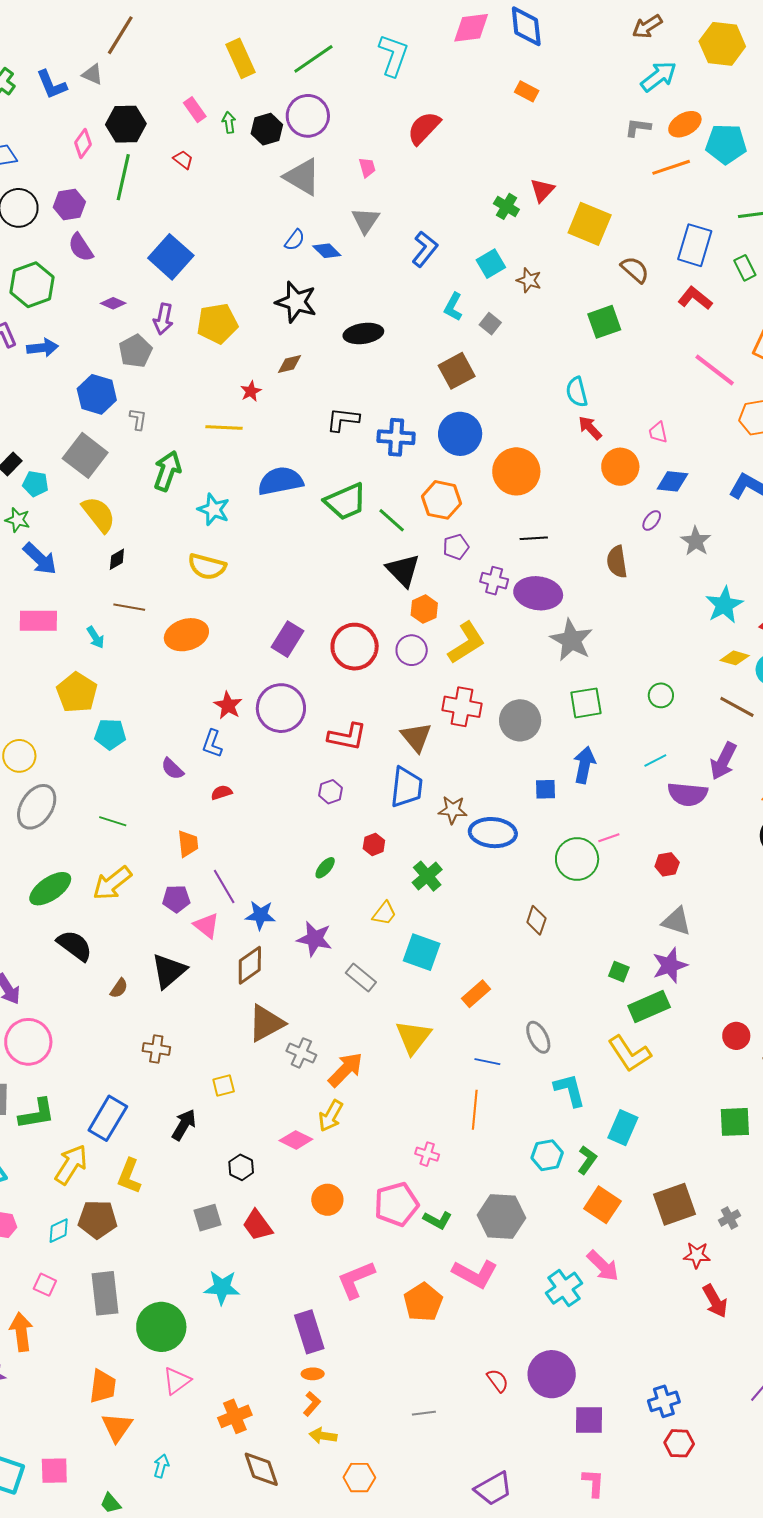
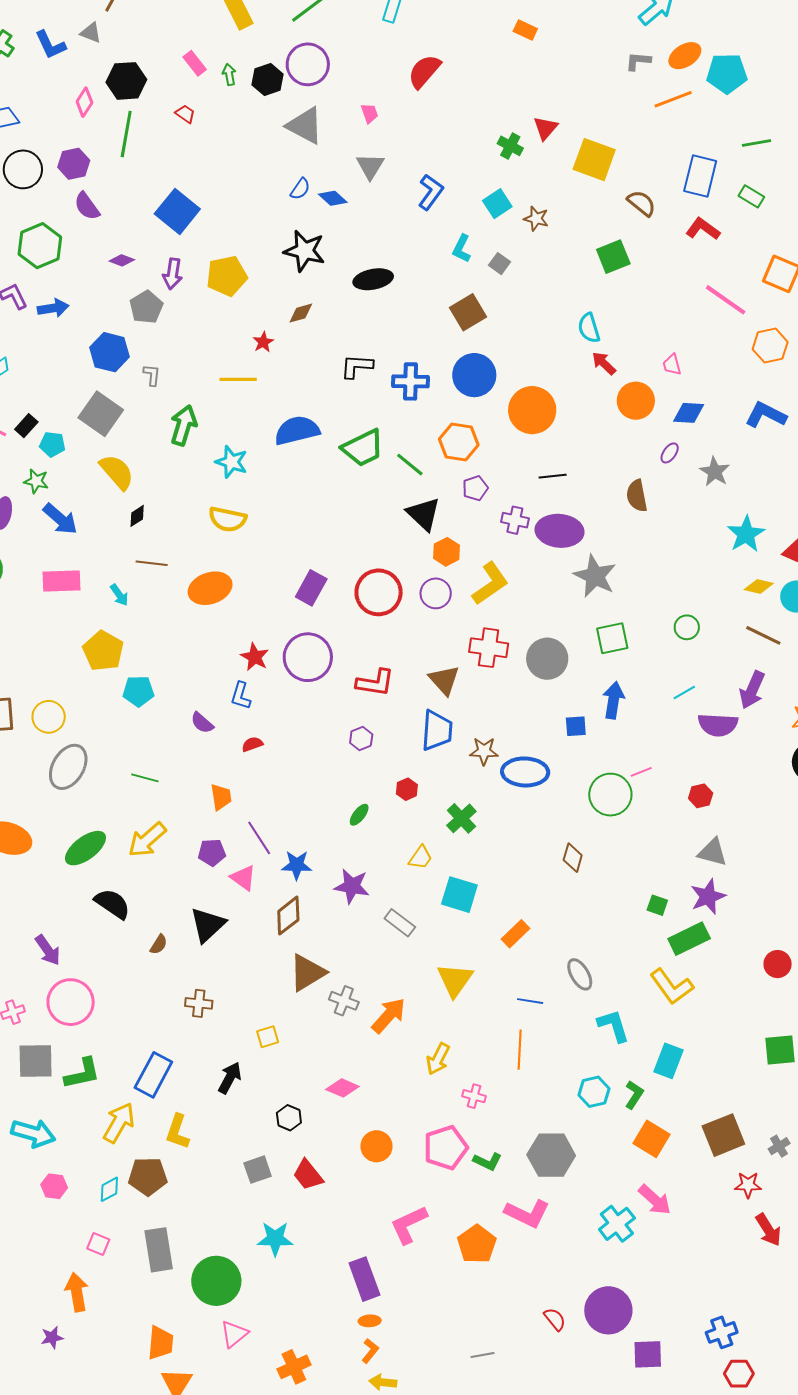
green rectangle: (745, 268) -> (751, 196), turned -30
yellow arrow: (331, 1116) -> (438, 1059), moved

